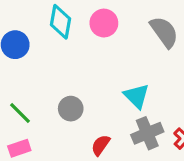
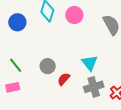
red semicircle: (101, 145) -> (64, 79), moved

